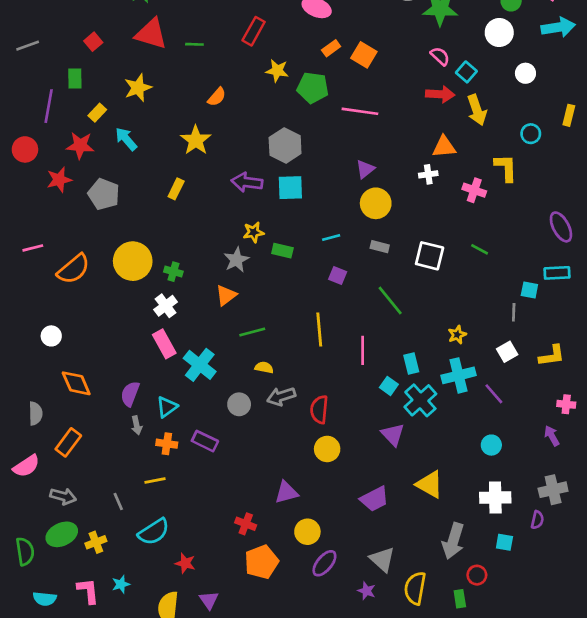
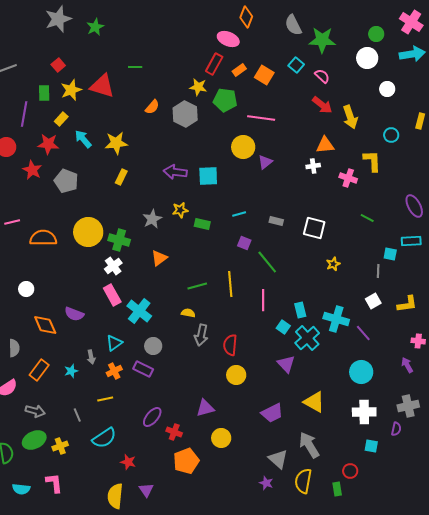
red rectangle: (254, 31) -> (214, 64), moved
red triangle: (151, 34) -> (102, 86), moved
cyan square: (466, 72) -> (296, 65), moved
yellow star: (138, 88) -> (71, 90), moved
red arrow: (440, 94) -> (322, 105), turned 35
yellow star: (196, 140) -> (116, 143), moved, turned 30
gray hexagon: (285, 145) -> (185, 114), moved
red star: (59, 180) -> (32, 170), turned -30
yellow circle: (376, 203) -> (243, 147), moved
green line: (480, 249) -> (367, 218), moved
gray star: (236, 260) -> (152, 219), moved
orange semicircle: (74, 269) -> (43, 238), turned -140
green cross: (173, 272) -> (119, 240), size x1.5
green line: (390, 301) -> (267, 262), moved
green line: (252, 332) -> (197, 286), moved
yellow star: (457, 335) -> (333, 264), moved
cyan cross: (458, 375) -> (336, 319), turned 30
purple semicircle: (130, 394) -> (74, 314), moved, turned -90
gray arrow: (281, 396) -> (201, 335), turned -60
gray circle: (239, 404) -> (153, 346), moved
orange cross: (167, 444) -> (114, 371), turned -35
cyan circle: (491, 445) -> (361, 372), size x1.5
gray arrow: (453, 541) -> (309, 445), moved, turned 132
purple ellipse: (324, 563) -> (152, 417), moved
cyan star: (121, 584) -> (71, 371), moved

